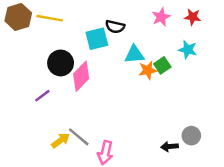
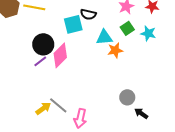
green square: (162, 65) -> (127, 28), moved
purple line: (42, 96) -> (40, 61), moved
gray circle: (191, 136) -> (127, 97), moved
black arrow: (170, 147) -> (141, 113), moved, turned 40

